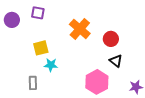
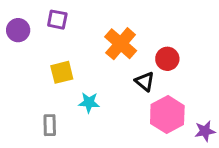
black triangle: (116, 61) -> (145, 81), moved
cyan star: (51, 65) -> (89, 103), moved
pink hexagon: (97, 82) -> (167, 115), moved

